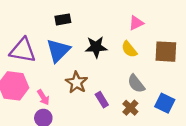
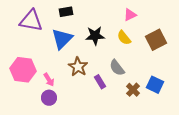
purple triangle: (23, 50) -> (31, 21), moved
brown square: (166, 52) -> (156, 40), turned -30
gray semicircle: (136, 84) -> (117, 68), moved
brown cross: (130, 108) -> (133, 90), moved

